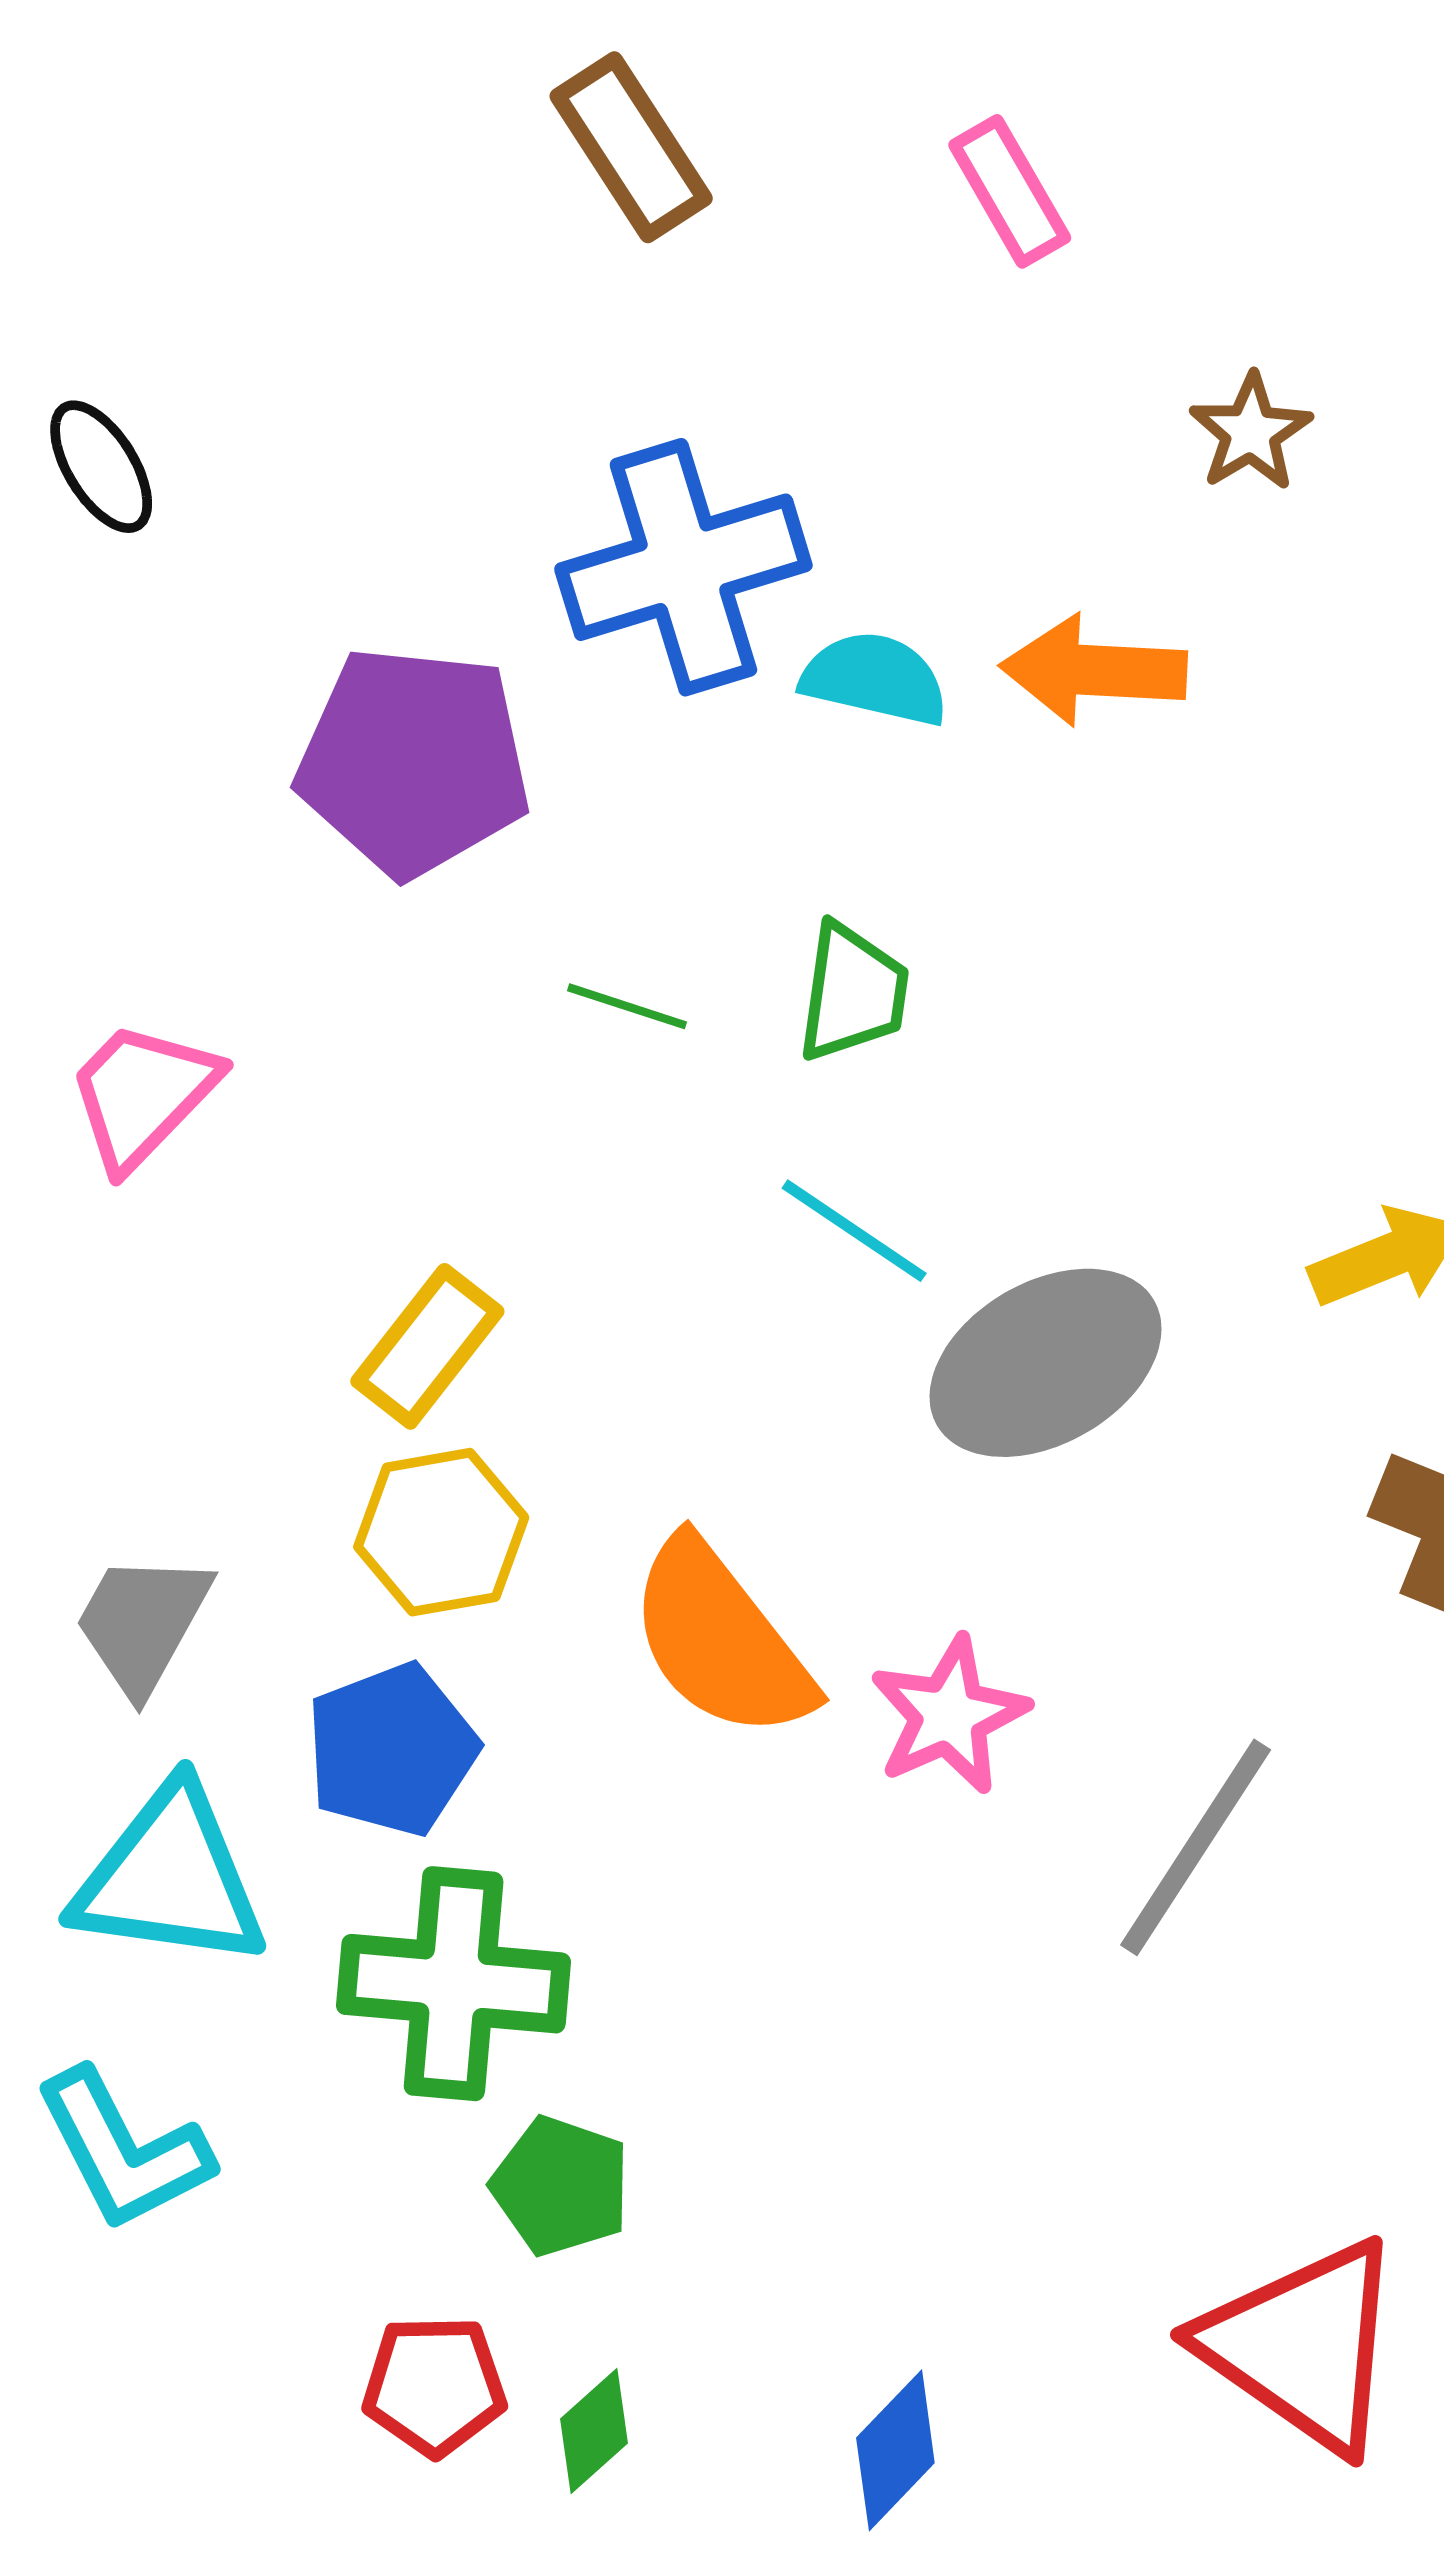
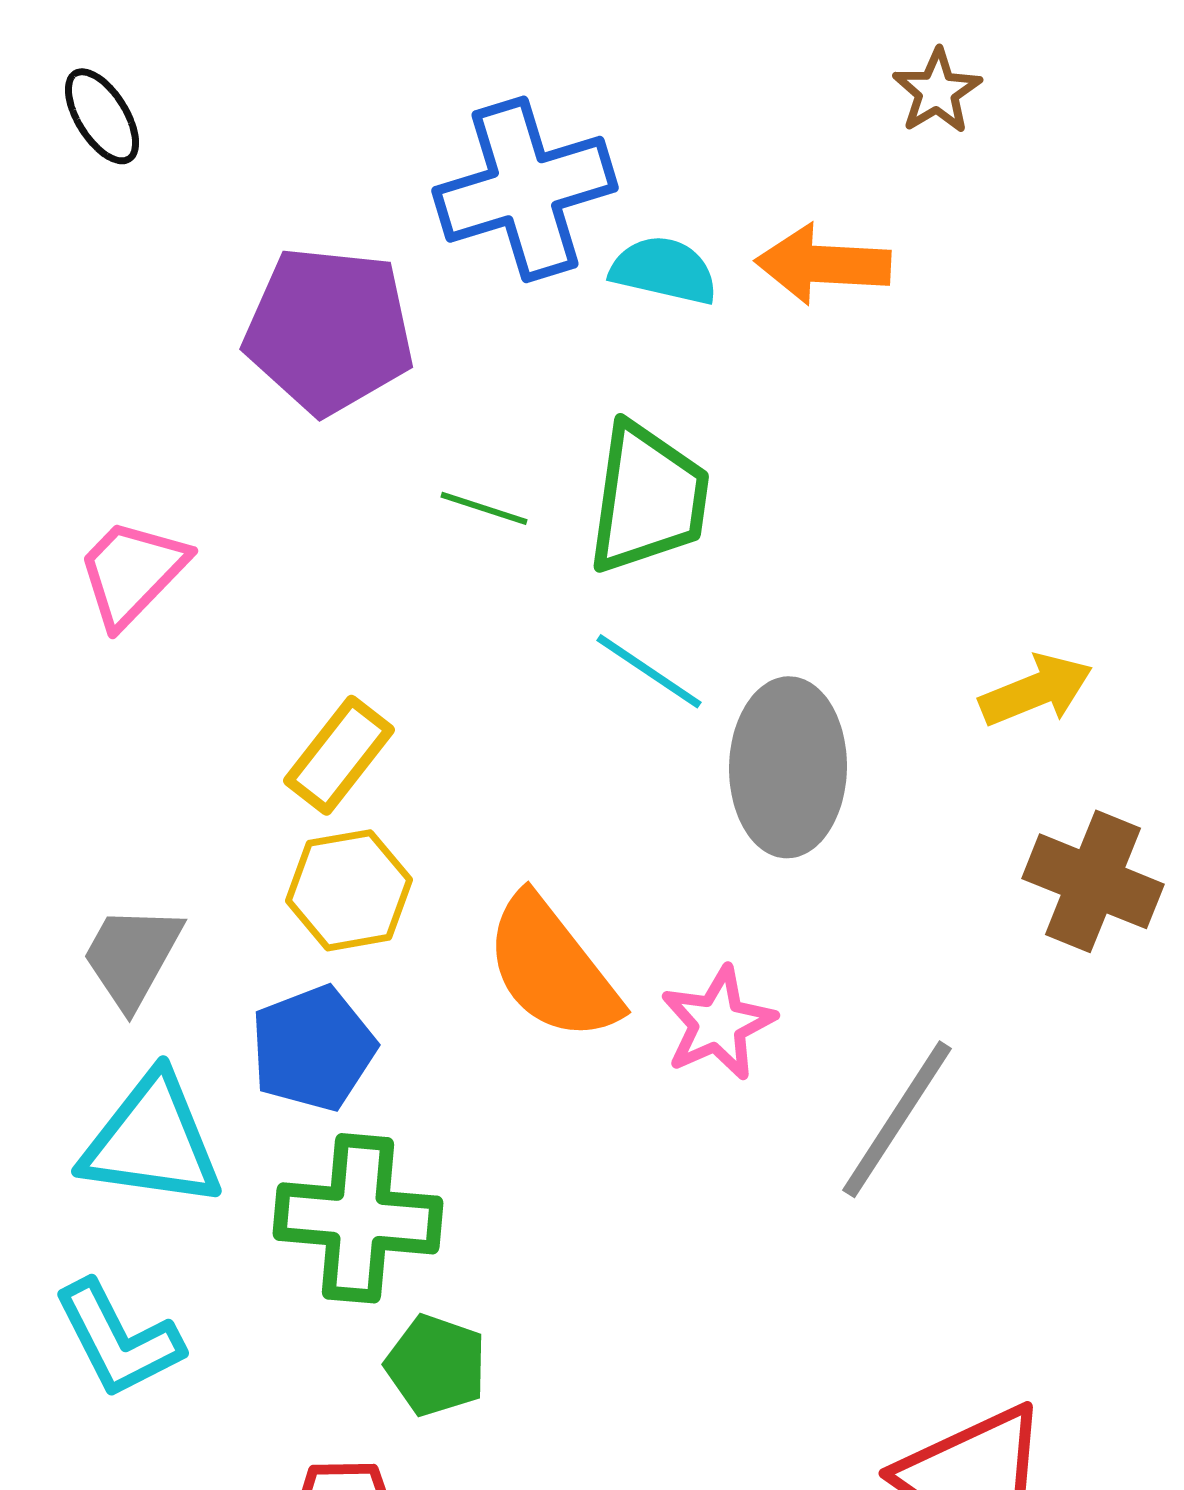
green trapezoid: (853, 993) -> (648, 498), size x1.5
gray ellipse: (1045, 1363) -> (788, 767), turned -59

